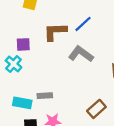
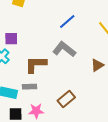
brown L-shape: (55, 32) -> (36, 64), moved
brown rectangle: (96, 109) -> (66, 99), moved

